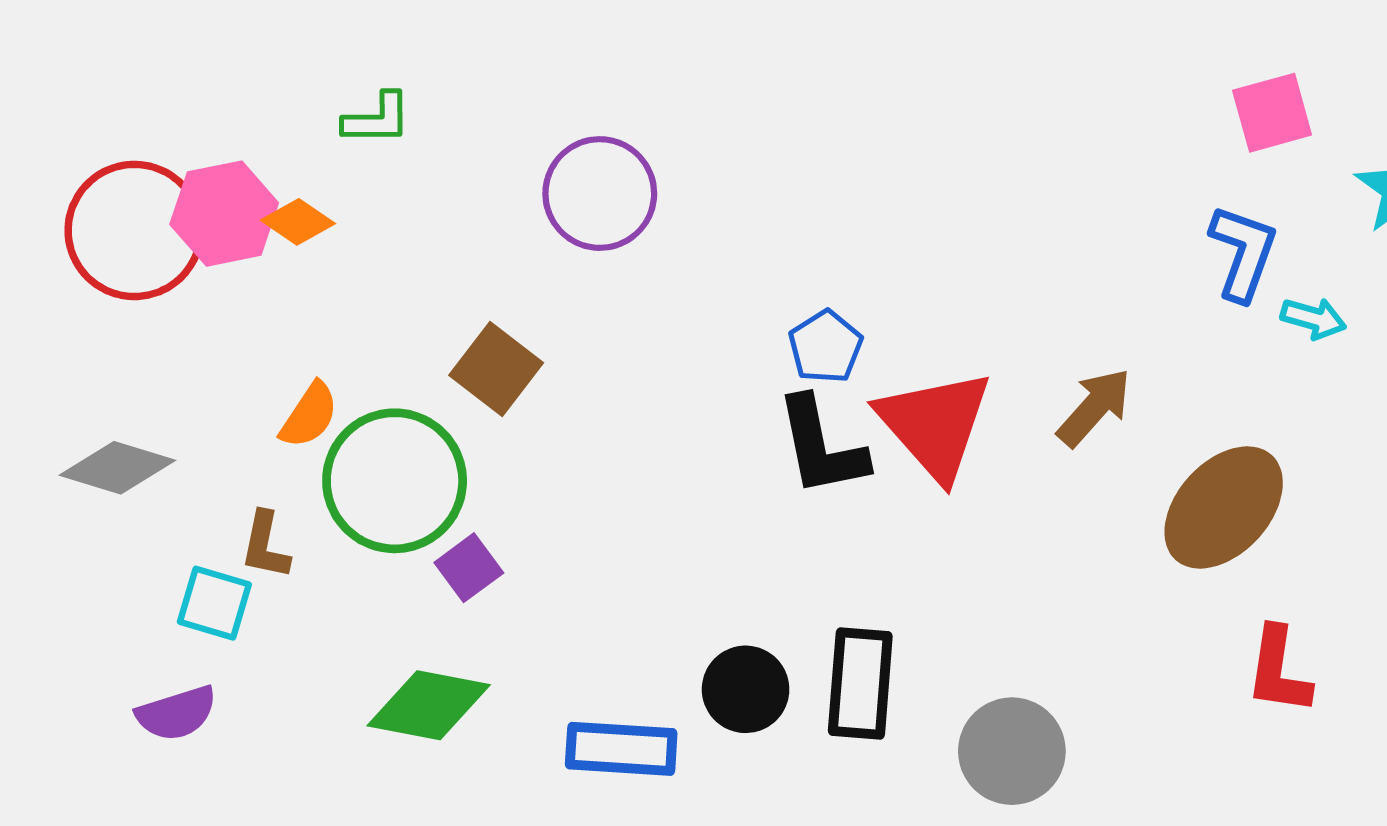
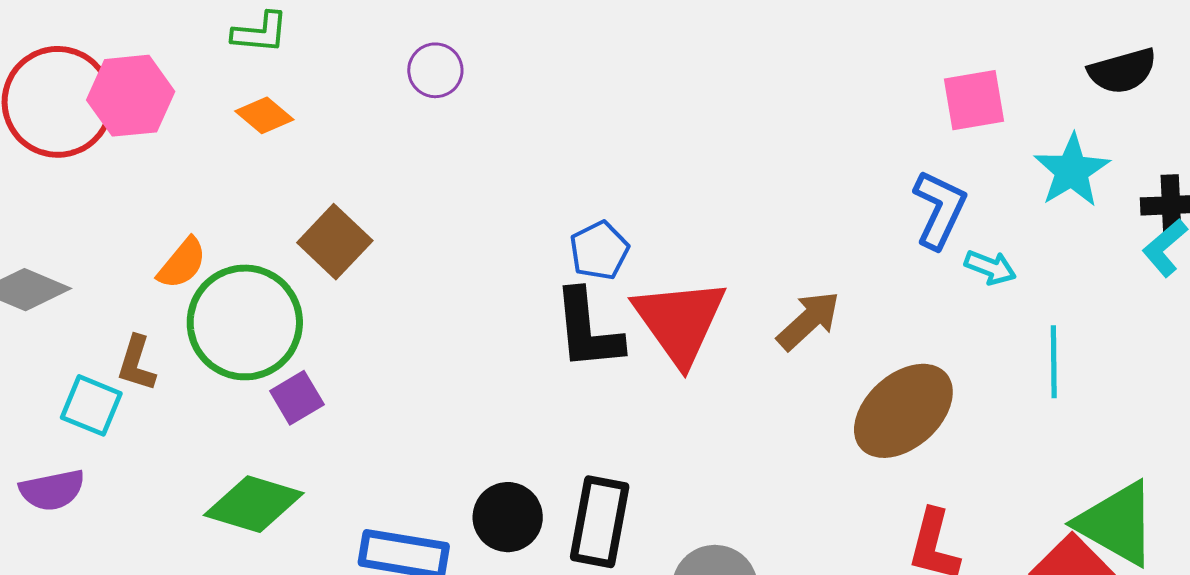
purple circle: (600, 194) -> (435, 70), moved, size x0.6
orange diamond: (298, 222) -> (264, 115), moved

